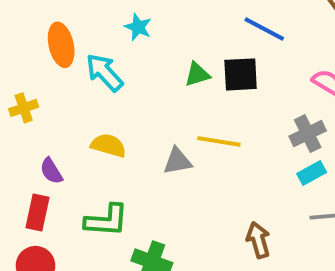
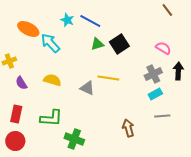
blue line: (264, 29) -> (90, 21), moved
orange ellipse: (61, 45) -> (28, 29), turned -50
black square: (241, 74) -> (119, 44), turned -30
gray triangle: (177, 161) -> (87, 88), turned 35
purple semicircle: (51, 171) -> (21, 83), moved

